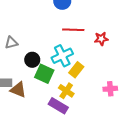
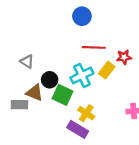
gray triangle: (11, 43) -> (27, 61), turned 48
yellow rectangle: (76, 70) -> (107, 70), moved
brown triangle: (18, 90) -> (34, 93), moved

